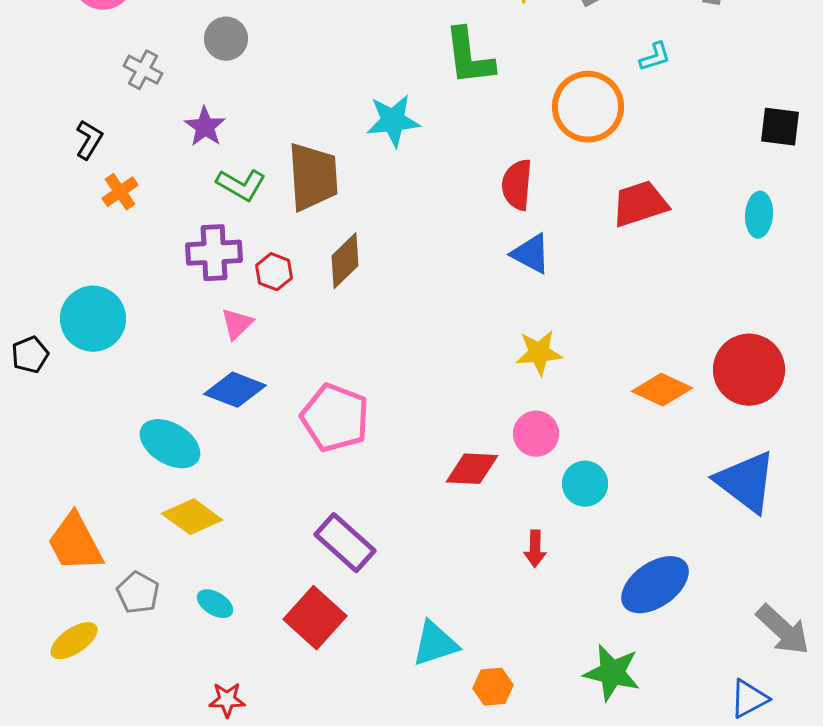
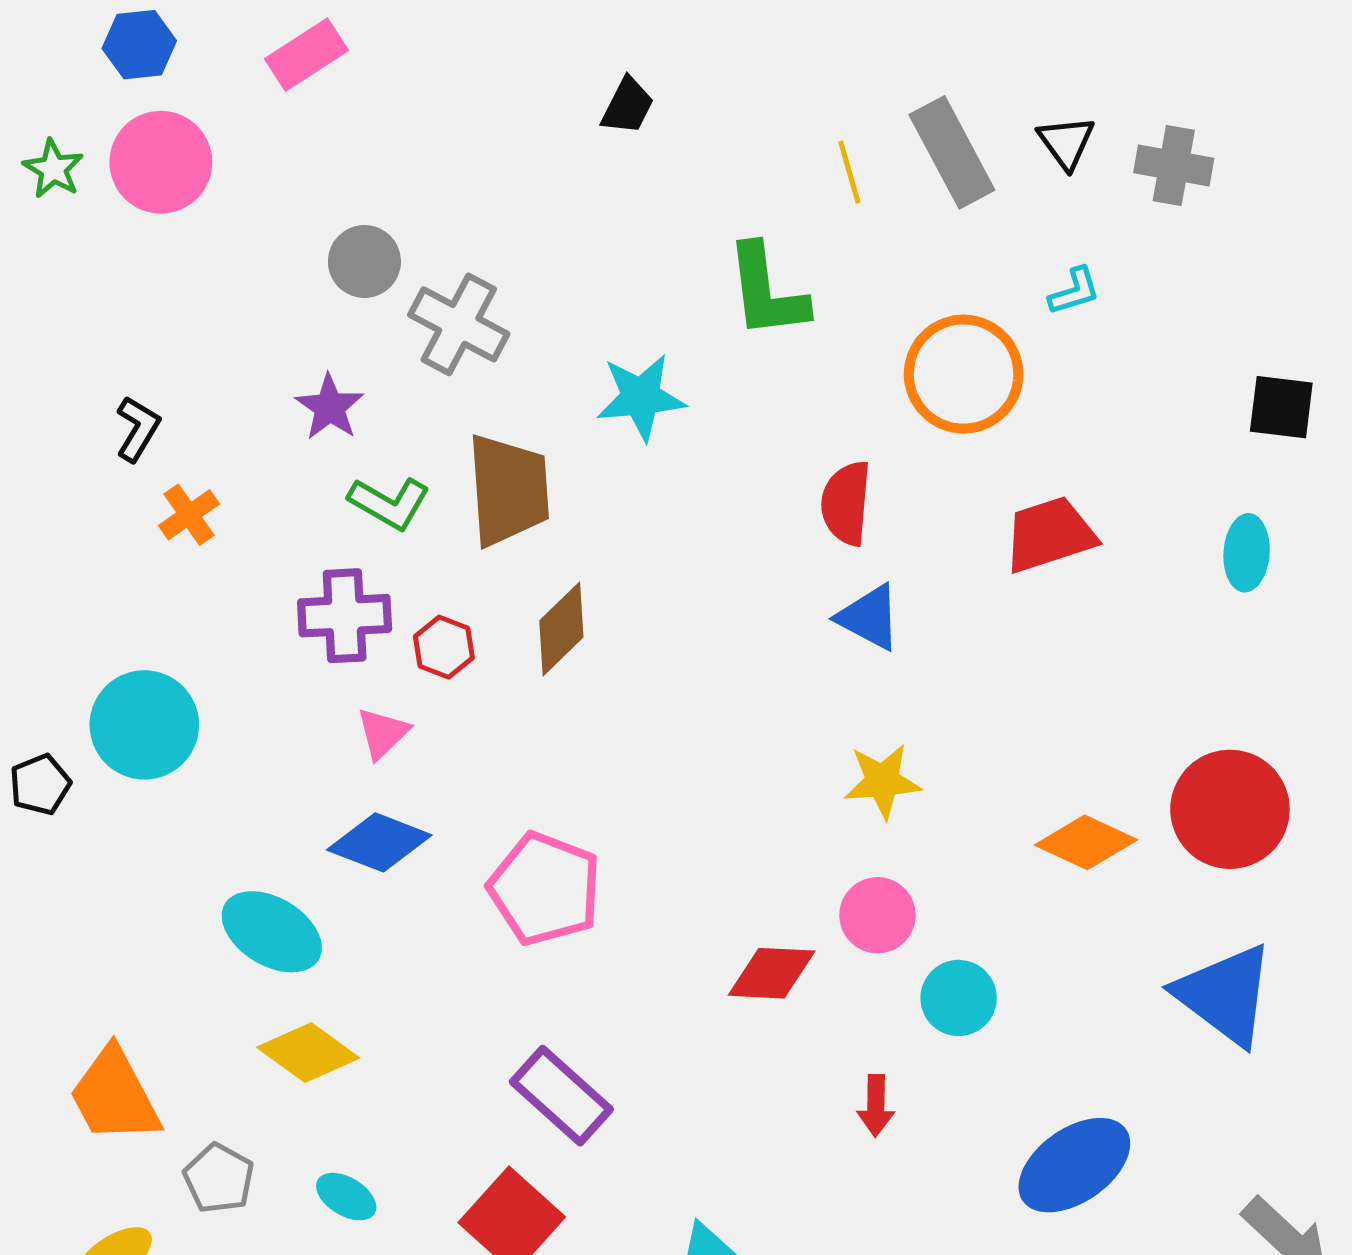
gray cross: (143, 70) -> (459, 324), moved, size x1.5

